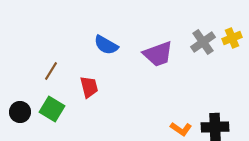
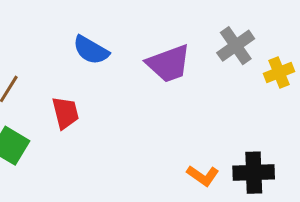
yellow cross: (232, 38) -> (279, 73), moved

